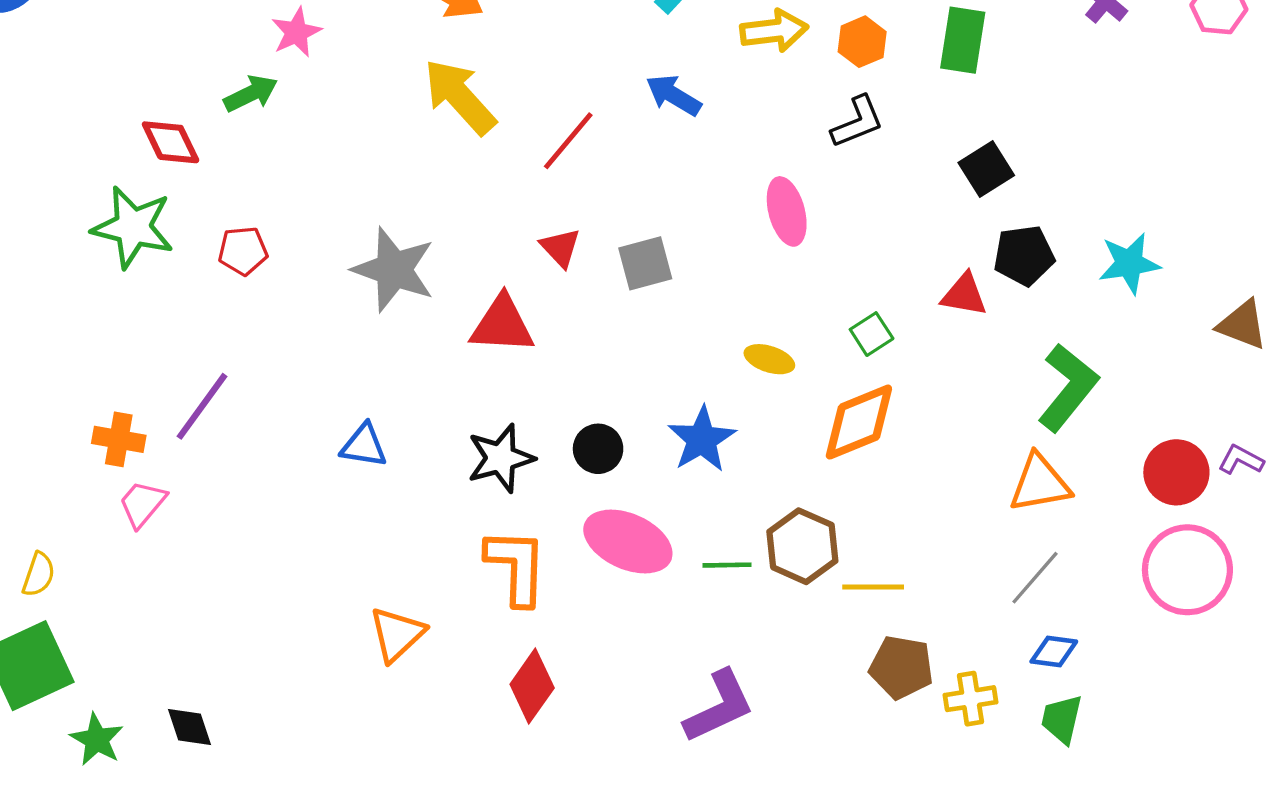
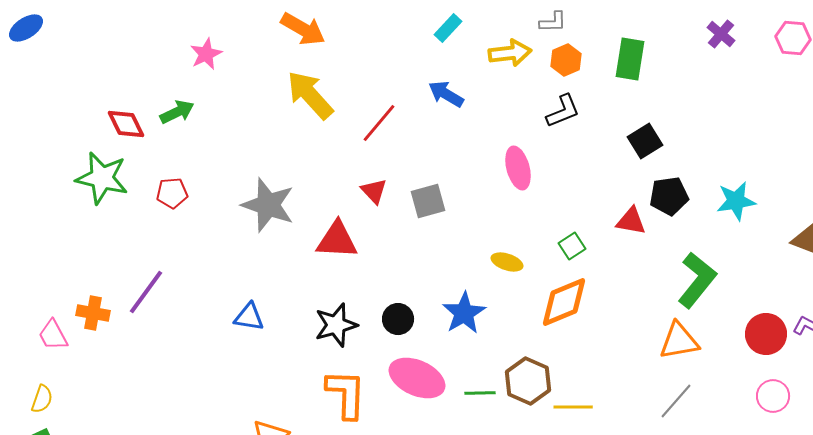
green arrow: (251, 94) -> (177, 112), moved
pink trapezoid: (142, 504) -> (53, 335), moved, turned -68
pink circle: (1187, 570) -> (773, 396), size x0.6

